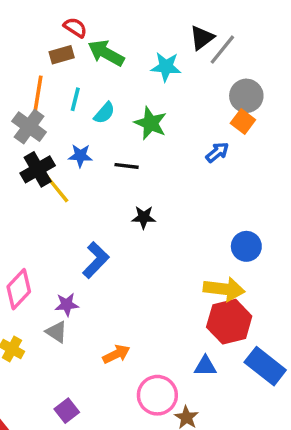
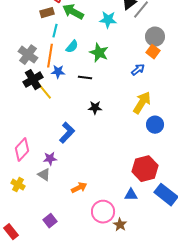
orange line: (38, 96) -> (50, 56), moved
cyan line: (75, 99) -> (55, 31), moved
yellow arrow: (224, 289) -> (142, 103), moved, turned -65

